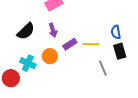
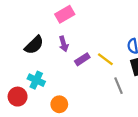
yellow line: (91, 44) -> (105, 59), turned 35
orange circle: (50, 56) -> (59, 104), moved

